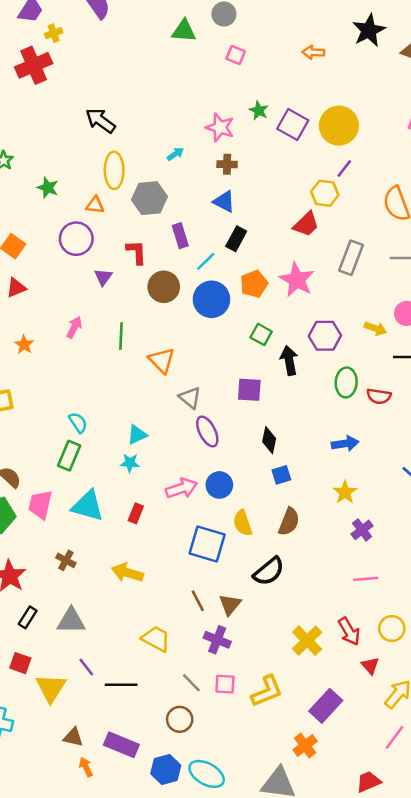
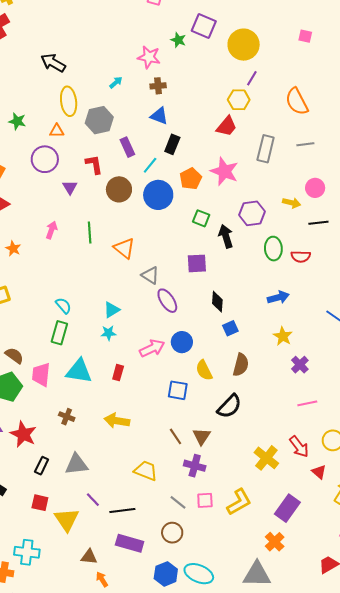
purple square: (293, 124) -> (204, 26), moved
blue square: (207, 544) -> (178, 390), size x0.7
purple rectangle: (121, 745) -> (130, 543), moved

